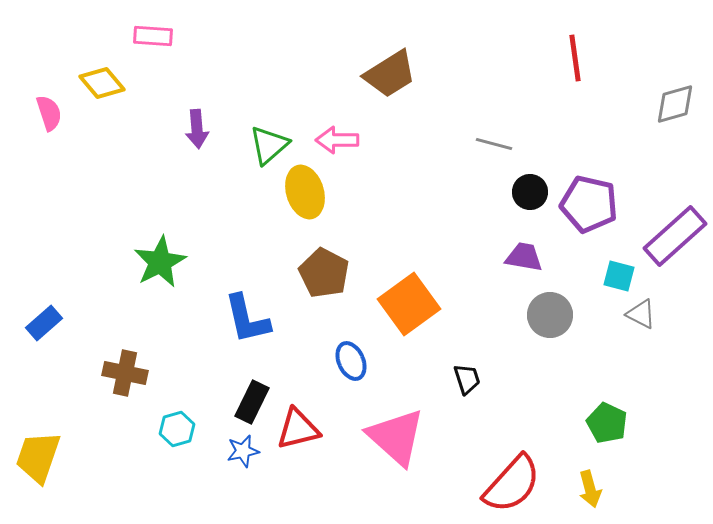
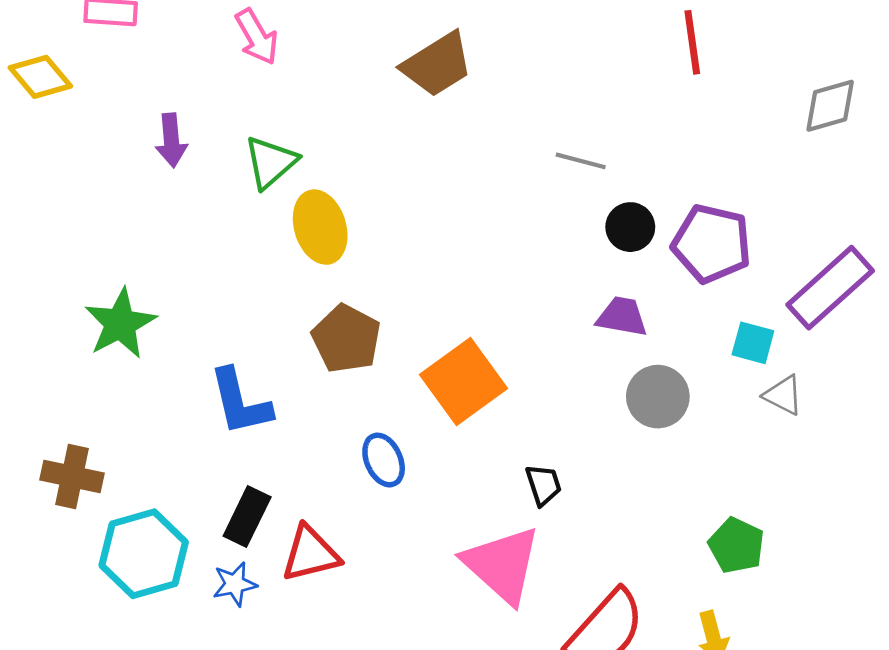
pink arrow: (337, 140) -> (257, 37), moved, turned -120
cyan hexagon: (177, 429) -> (144, 554), size x1.8
pink triangle: (396, 437) -> (502, 565), moved

